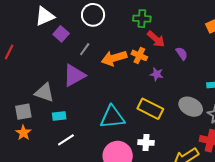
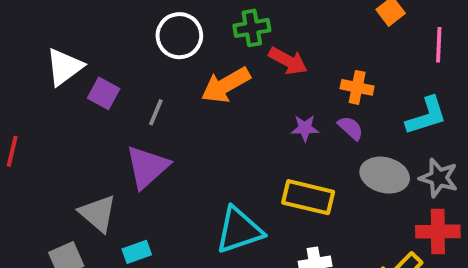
white circle: (93, 15) -> (179, 36), moved
purple semicircle: (182, 54) -> (351, 128), moved
orange cross: (139, 55) -> (357, 87), moved
orange arrow: (114, 58) -> (226, 85), moved
gray triangle: (44, 93) -> (98, 213), turned 35

